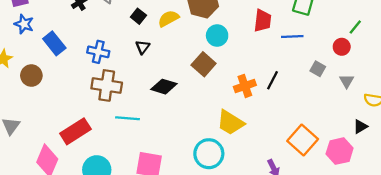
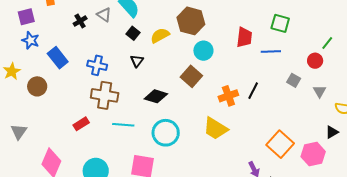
red rectangle: (75, 131) -> (81, 124), moved, size x0.6
cyan circle: (209, 154) -> (166, 133), moved

